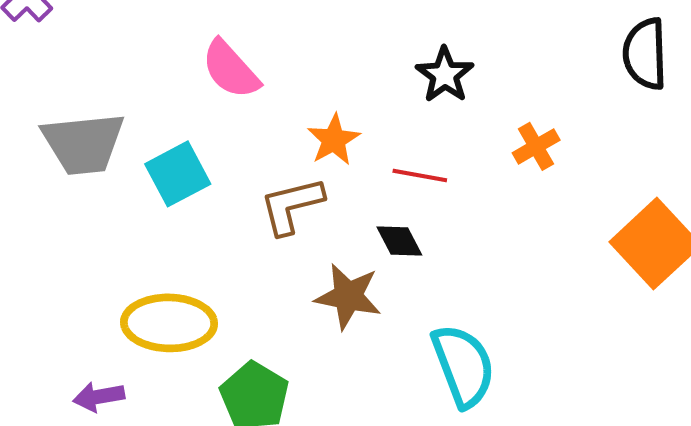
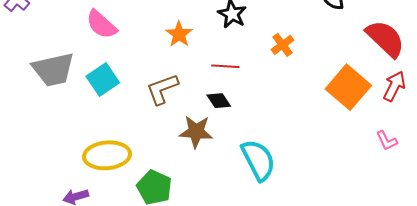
pink semicircle: (231, 69) -> (101, 24), moved
orange star: (334, 140) -> (179, 34), moved

